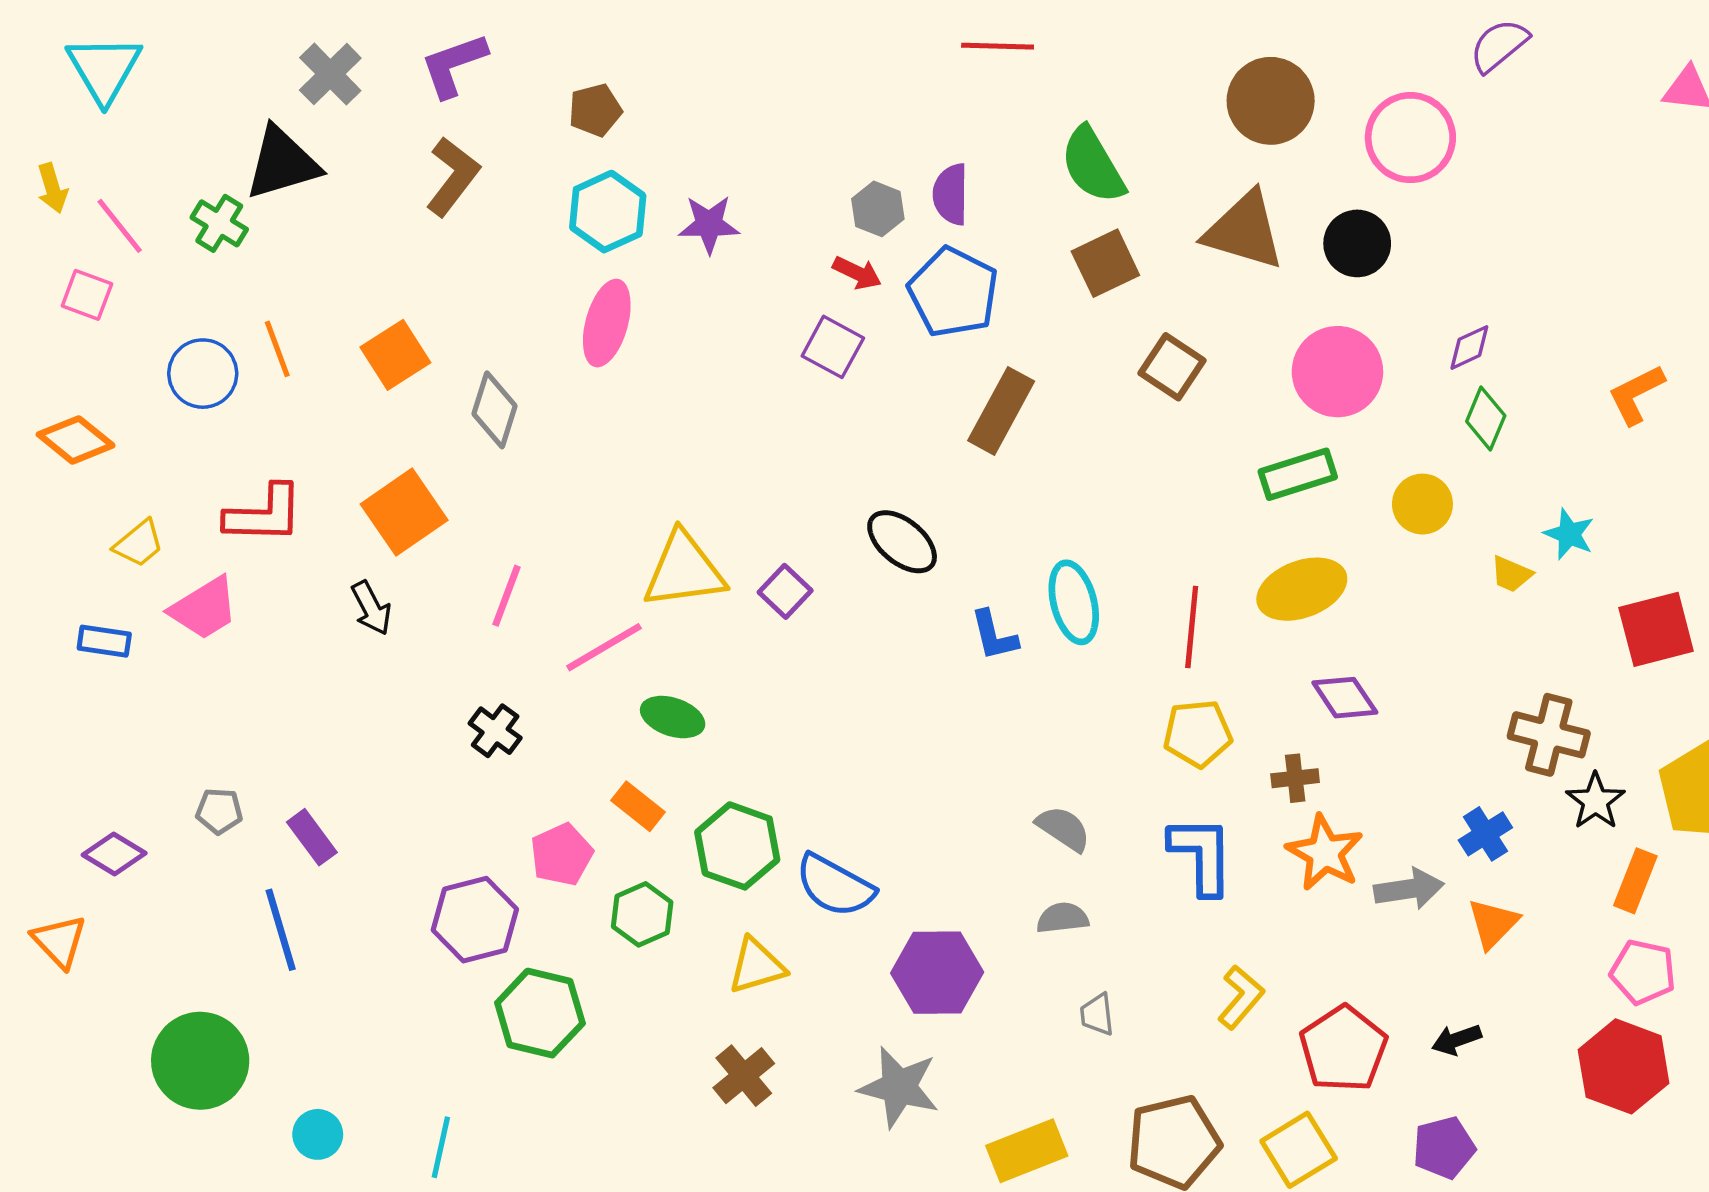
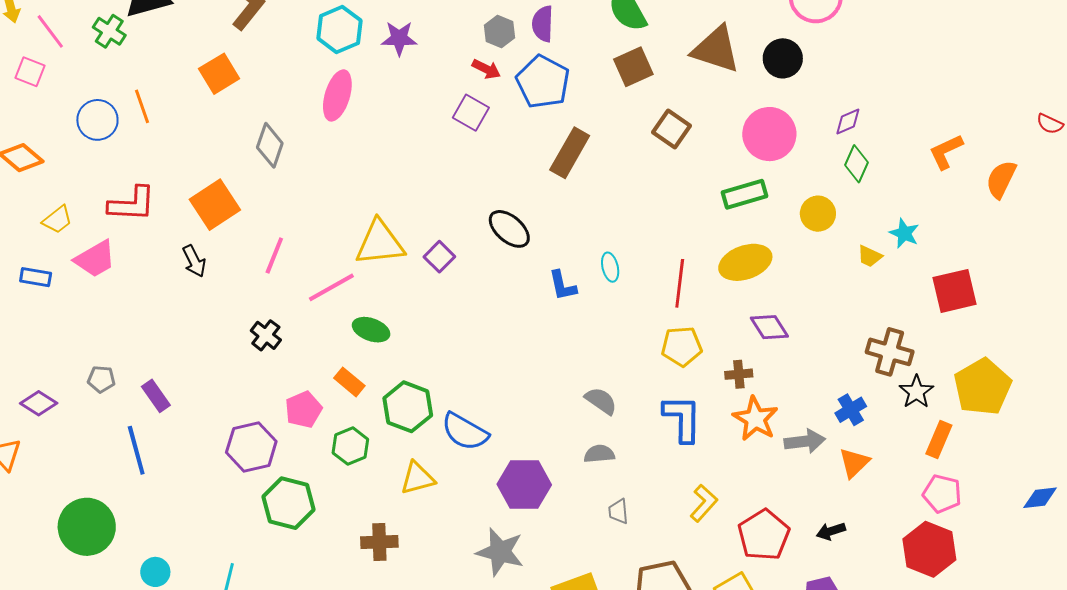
orange square: (395, 355) -> (219, 74), moved
cyan ellipse: (1074, 602) -> (610, 267), size x0.6
brown cross: (744, 1076) -> (379, 542), moved, turned 36

